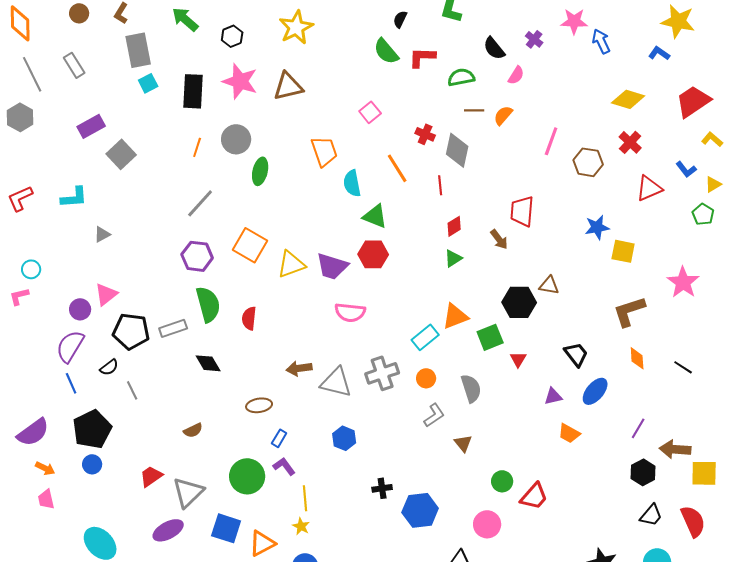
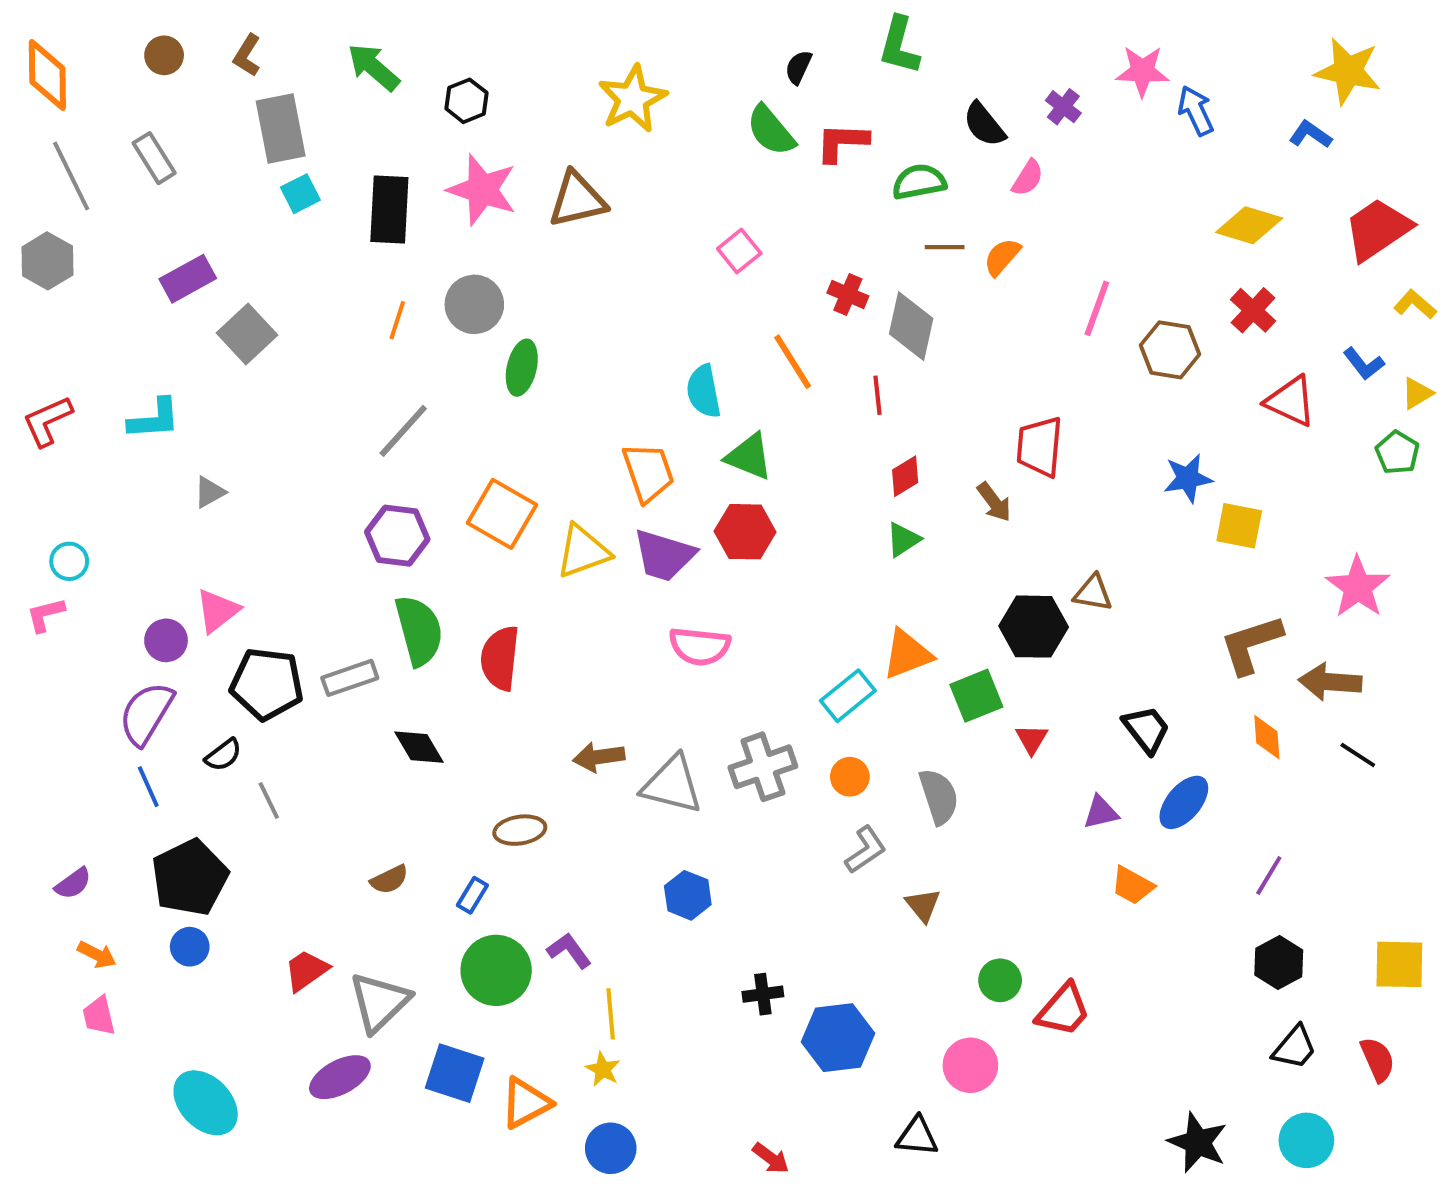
yellow star: (296, 27) -> (632, 99), moved
orange trapezoid: (324, 151) -> (648, 472), moved
red triangle: (649, 188) -> (1291, 401), turned 48
red semicircle: (249, 318) -> (500, 658), size x1.4
purple semicircle: (33, 432) -> (73, 883), size x0.6
blue rectangle: (279, 438) -> (472, 895), moved
brown arrow: (675, 449) -> (1330, 682), moved
red semicircle: (693, 521) -> (1378, 1059), size x0.7

